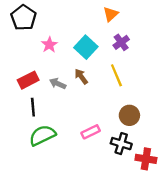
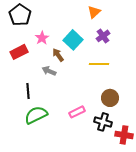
yellow line: (116, 75) -> (99, 64), turned -66
brown arrow: (81, 76) -> (58, 55), moved
red rectangle: (28, 80) -> (19, 52), moved

